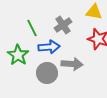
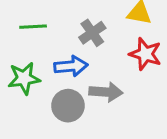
green line: (32, 28) -> (33, 27), moved, turned -66
green star: (18, 55) -> (24, 78), turned 30

